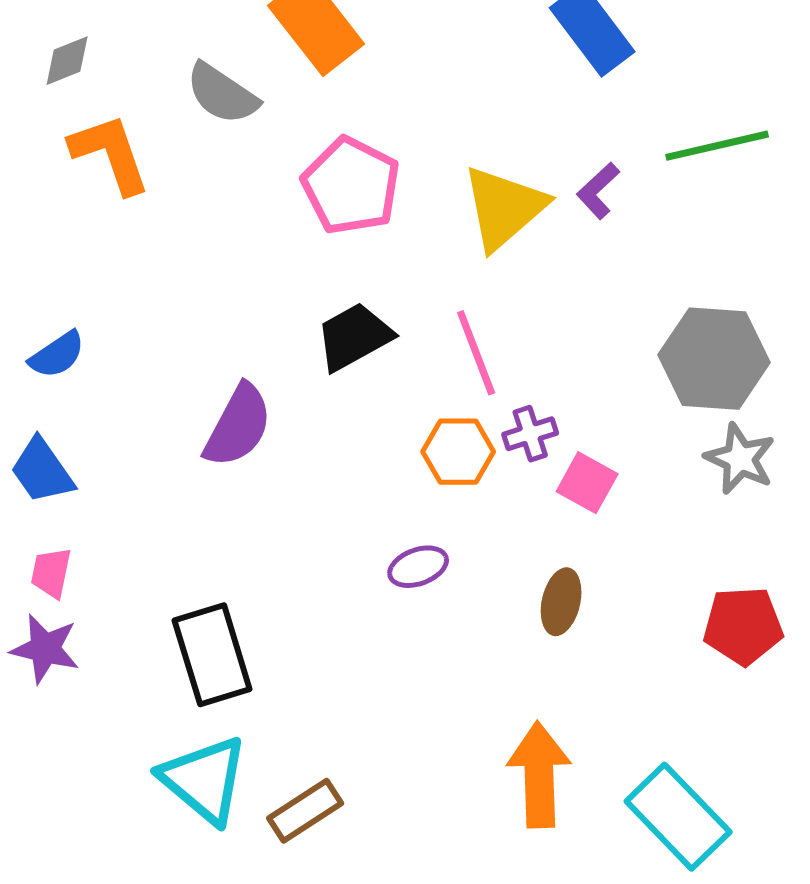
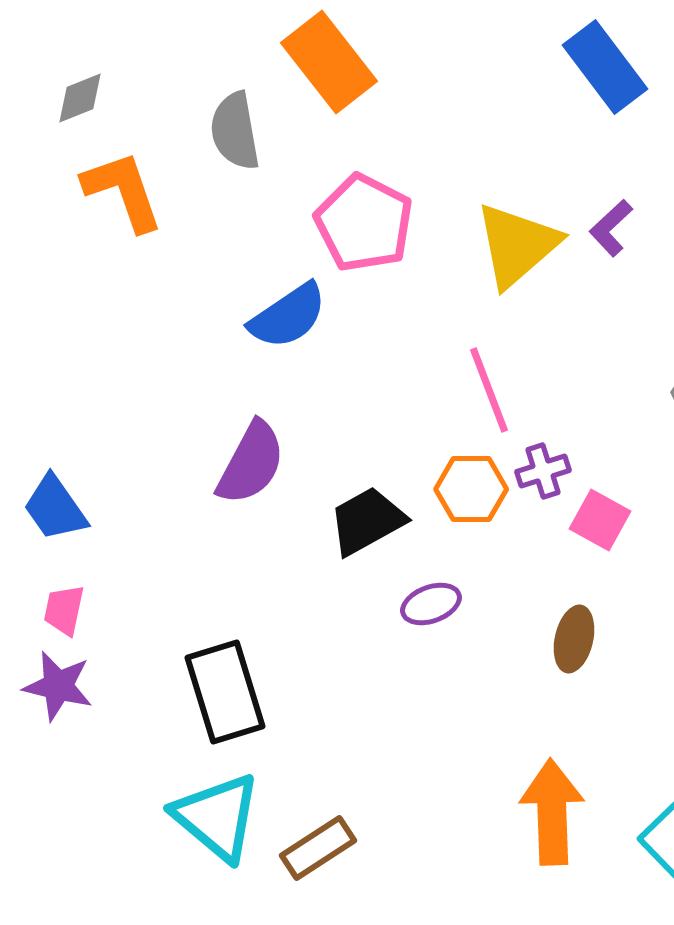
gray semicircle: (222, 94) -> (235, 131), turned 46
black trapezoid: (354, 337) -> (367, 521), moved
blue semicircle: (57, 355) -> (288, 316), moved, size x1.4

